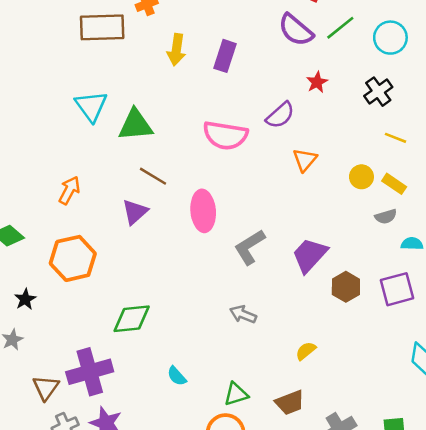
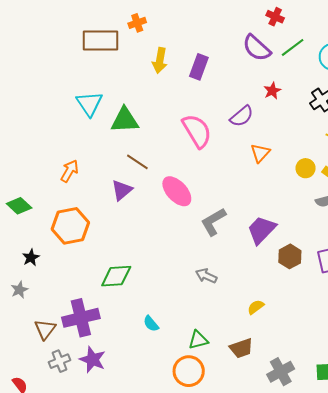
pink semicircle: (225, 135) -> (197, 131), turned -132
pink ellipse: (203, 211) -> (177, 191), turned -40

